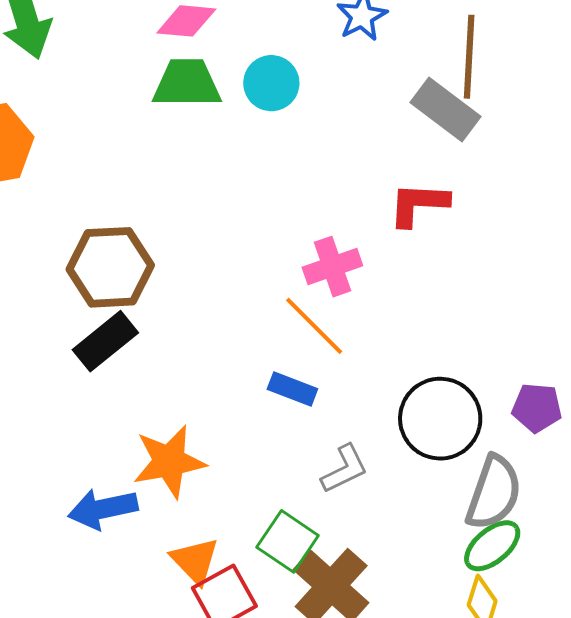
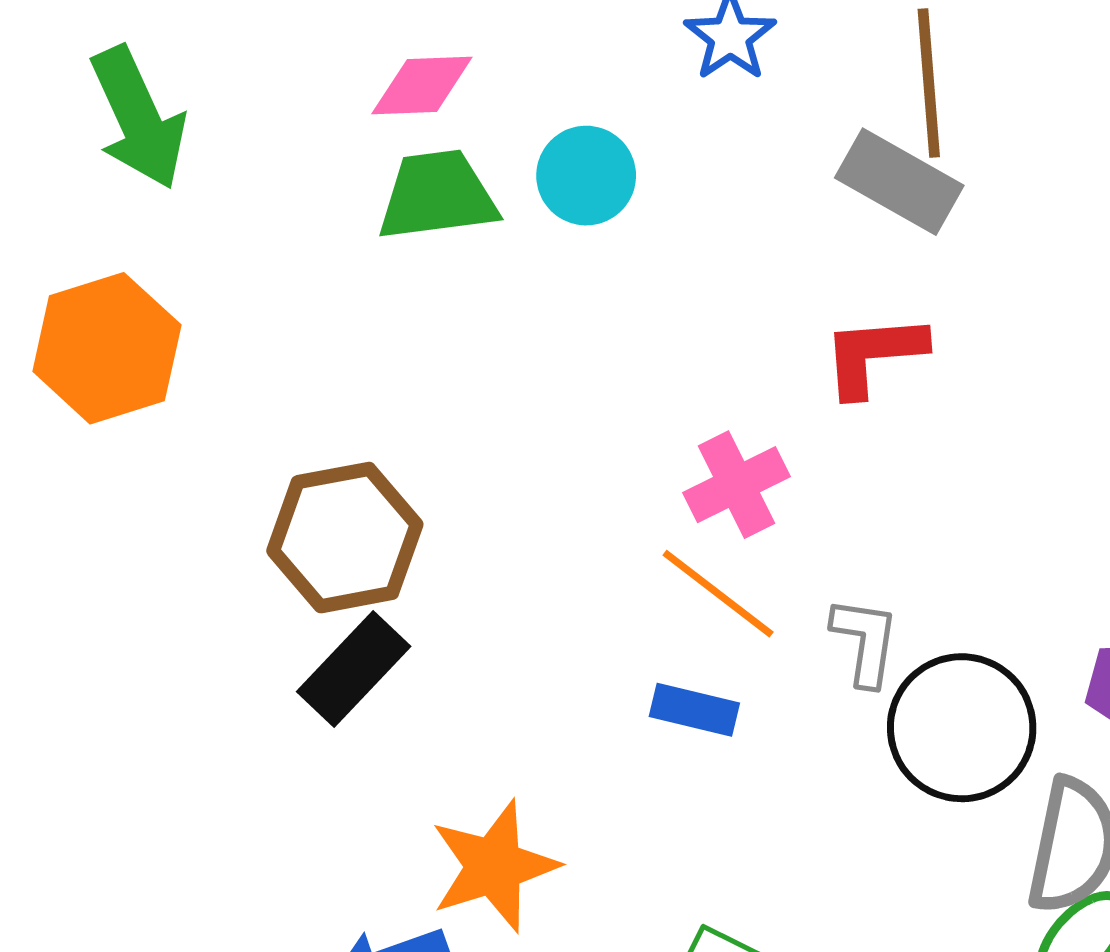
gray L-shape: (344, 469) -> (865, 641), moved, turned -48

